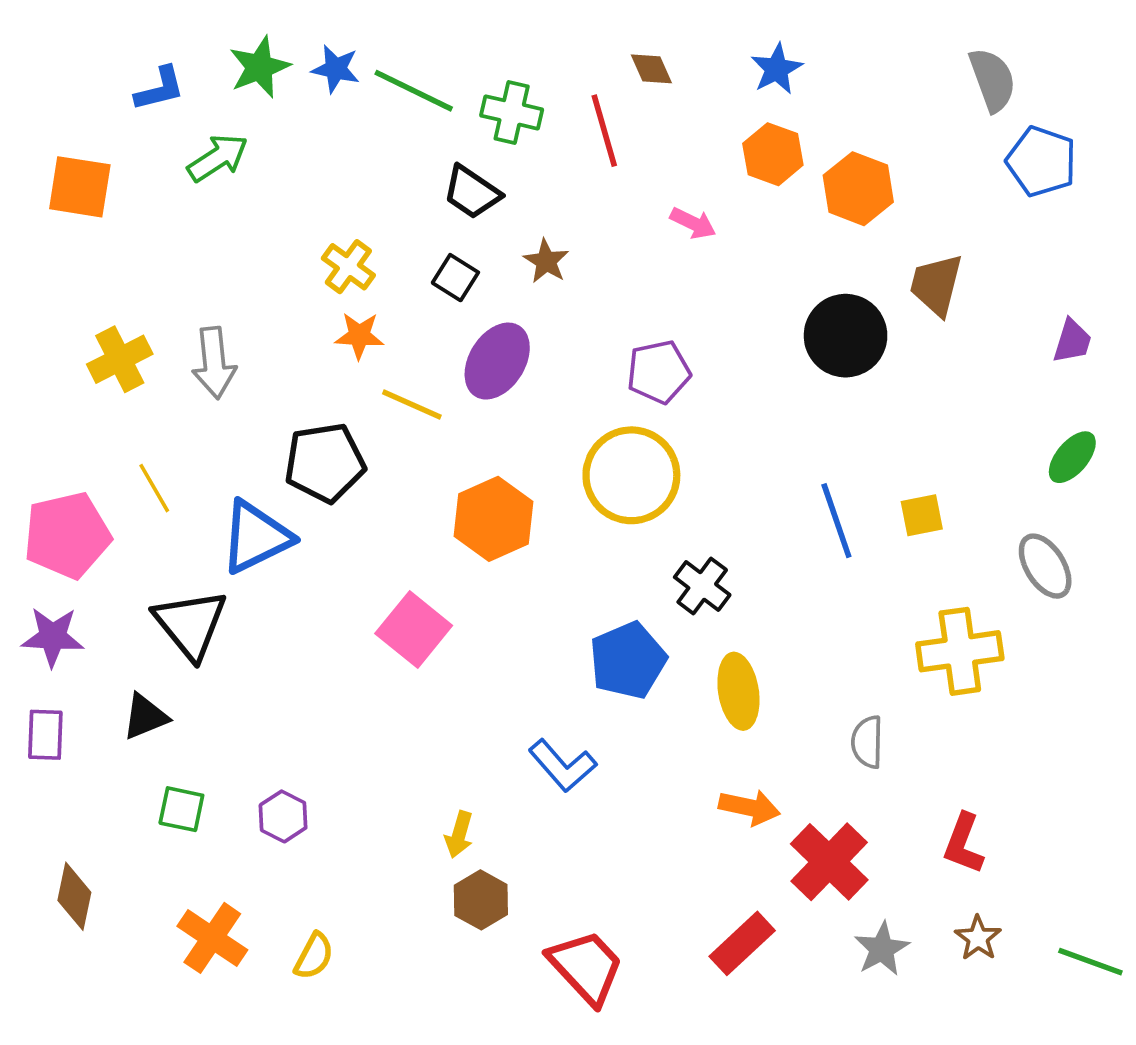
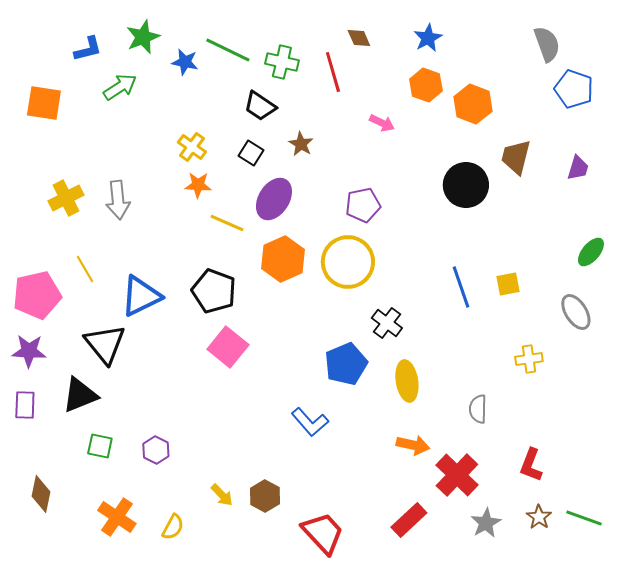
blue star: (336, 69) -> (185, 62), moved
purple trapezoid: (1072, 341) -> (578, 168), moved
black pentagon: (325, 463) -> (214, 291), moved, turned 30
orange hexagon: (494, 519) -> (283, 259), moved
yellow cross: (960, 651) -> (529, 359), size x0.6
black triangle: (145, 717) -> (80, 395), size x1.4
yellow arrow: (459, 835) -> (222, 495), moved, turned -60
green line: (1090, 962) -> (584, 518), moved

